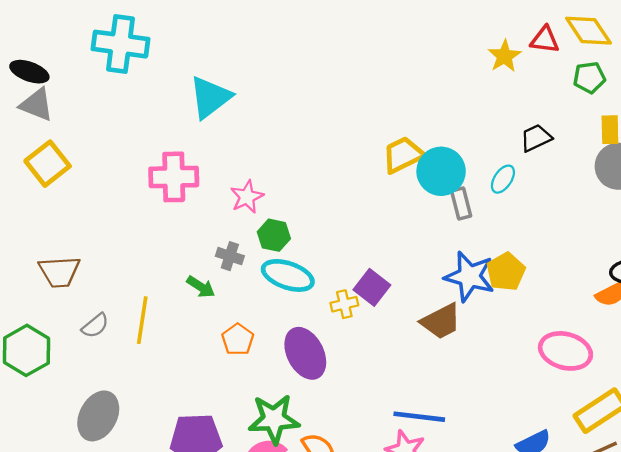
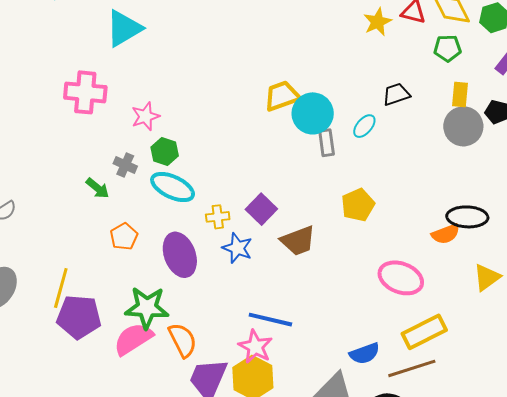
blue star: (469, 276) -> (237, 248), moved, size x0.7
purple square: (372, 287) -> (261, 209), moved
yellow line: (142, 320) -> (61, 288), moved

